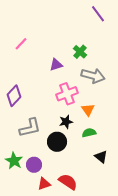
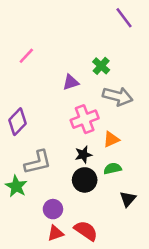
orange triangle: (88, 110) -> (111, 139), turned 40
black circle: (57, 142) -> (85, 180), moved
black triangle: (101, 157) -> (128, 199), turned 32
green star: (14, 161) -> (16, 186), moved
purple circle: (34, 165) -> (53, 209), moved

